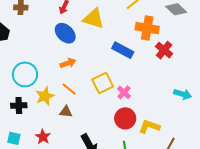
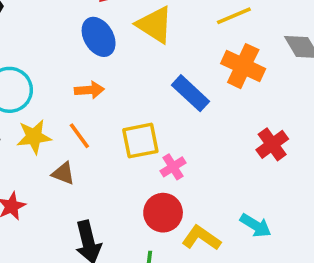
red cross: (164, 50) -> (272, 144), moved
cyan arrow: (183, 94) -> (256, 225), moved

